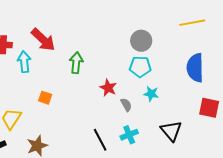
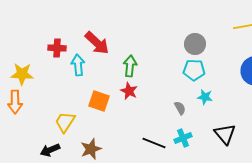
red star: (108, 88) -> (129, 91), moved
orange square: (45, 98) -> (99, 101), size x1.5
black line: (100, 140) -> (154, 143), turned -40

